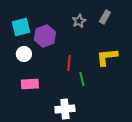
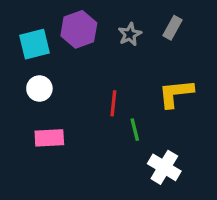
purple hexagon: (45, 36) -> (79, 29), moved
white cross: (65, 109) -> (164, 167), moved, turned 36

